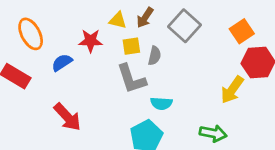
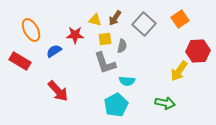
orange square: (242, 31) -> (180, 19), moved

